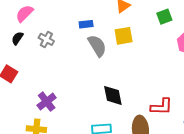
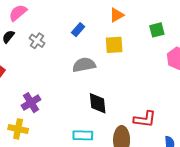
blue rectangle: (86, 24) -> (78, 30), turned -48
gray semicircle: (97, 46) -> (84, 65), moved, turned -75

